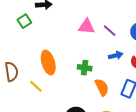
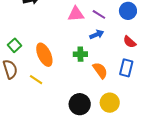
green square: (24, 21) -> (14, 45), moved
blue arrow: (116, 55) -> (97, 34), moved

